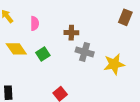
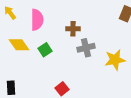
pink semicircle: (35, 23) -> (37, 20), size x1.5
gray cross: (85, 52) -> (86, 48), turned -30

